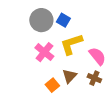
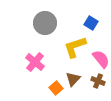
blue square: (63, 20) -> (91, 23), moved
pink cross: (44, 52) -> (35, 62), moved

